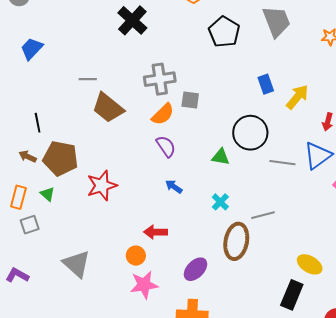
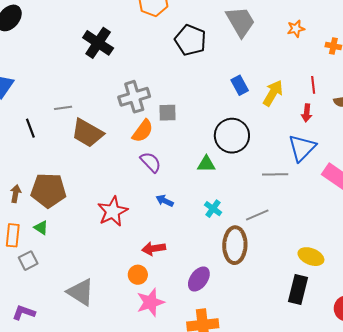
black line: (38, 123) -> (30, 128), moved
brown arrow: (28, 156) -> (16, 194), turned 84
gray line: (282, 163) -> (275, 174), moved
red star: (102, 186) -> (113, 211), moved

